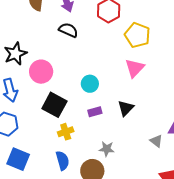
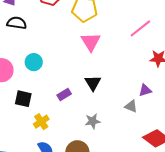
cyan circle: (90, 84) -> (34, 62), moved
black square: (54, 105) -> (23, 99), size x0.7
gray star: (107, 149) -> (93, 121), moved

